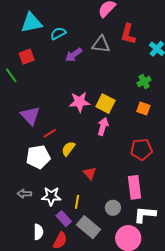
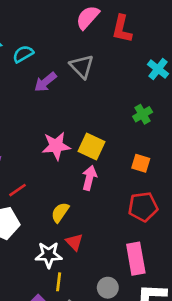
red L-shape: (128, 34) -> (122, 29), moved
gray triangle: (101, 44) -> (82, 66), turned 42
orange square: (143, 108) -> (141, 163), moved
yellow semicircle: (68, 149) -> (60, 212), moved
white star: (51, 196) -> (49, 255), moved

